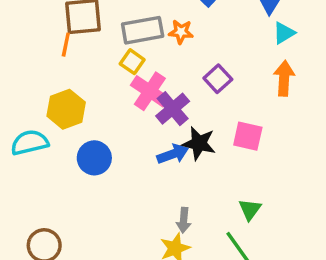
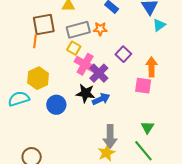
orange arrow: (284, 78) -> (152, 67), moved
black star: (199, 143) -> (85, 93), moved
gray arrow: (184, 220) -> (110, 136), size x1.6

